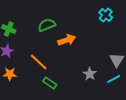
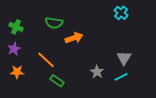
cyan cross: (106, 15) -> (121, 13), moved
green semicircle: (47, 25) -> (54, 23), turned -150

